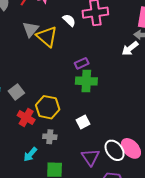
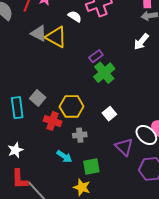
gray triangle: (31, 29) -> (39, 33), turned -30
white arrow: (130, 48) -> (141, 42), moved
green cross: (86, 81) -> (104, 73), turned -30
cyan arrow: (30, 154) -> (64, 156), turned -84

